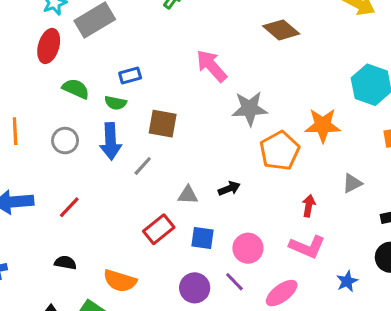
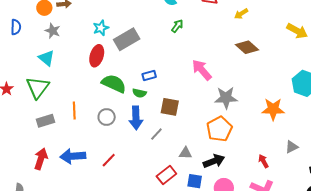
green semicircle: (76, 89) -> (114, 84), size x1.4
orange pentagon: (280, 151) -> (219, 129), moved
black arrow: (229, 188) -> (214, 161), moved, size x1.5
red arrow: (309, 206) -> (263, 161), turned -40

